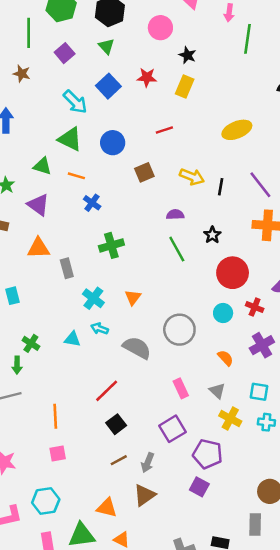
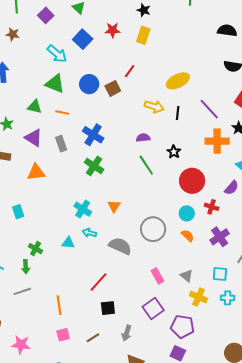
red line: (164, 130) -> (130, 71), turned -32
yellow ellipse: (237, 130) -> (178, 81), moved
brown square: (144, 172) -> (113, 88), moved
blue cross: (92, 203) -> (93, 135), moved, size x1.5
green cross: (111, 245) -> (94, 166), turned -36
gray rectangle: (67, 268) -> (61, 144), moved
orange semicircle: (225, 358) -> (188, 236), moved
black square: (116, 424) -> (108, 308), turned 35
brown line: (119, 460) -> (93, 338), moved
gray arrow: (148, 463) -> (127, 333), moved

